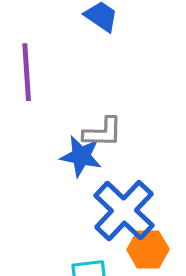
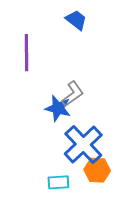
gray L-shape: (103, 132) -> (73, 94), turned -40

